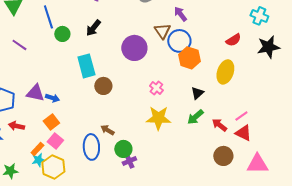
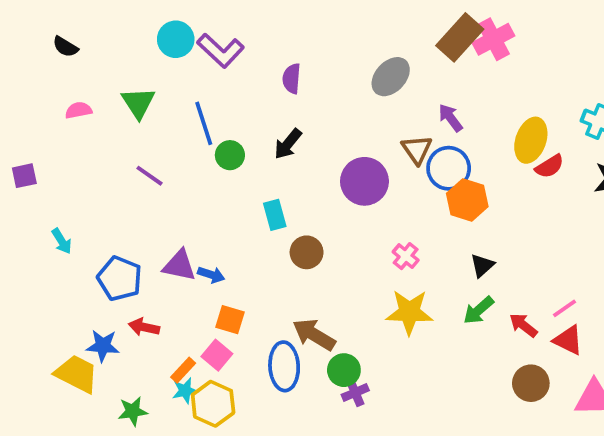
cyan rectangle: (86, 66) -> (275, 215), size x0.7
yellow ellipse: (225, 72) -> (531, 140), moved
orange square: (51, 122) -> (230, 320), moved, turned -35
brown arrow: (107, 130) -> (314, 335), size x1.6

